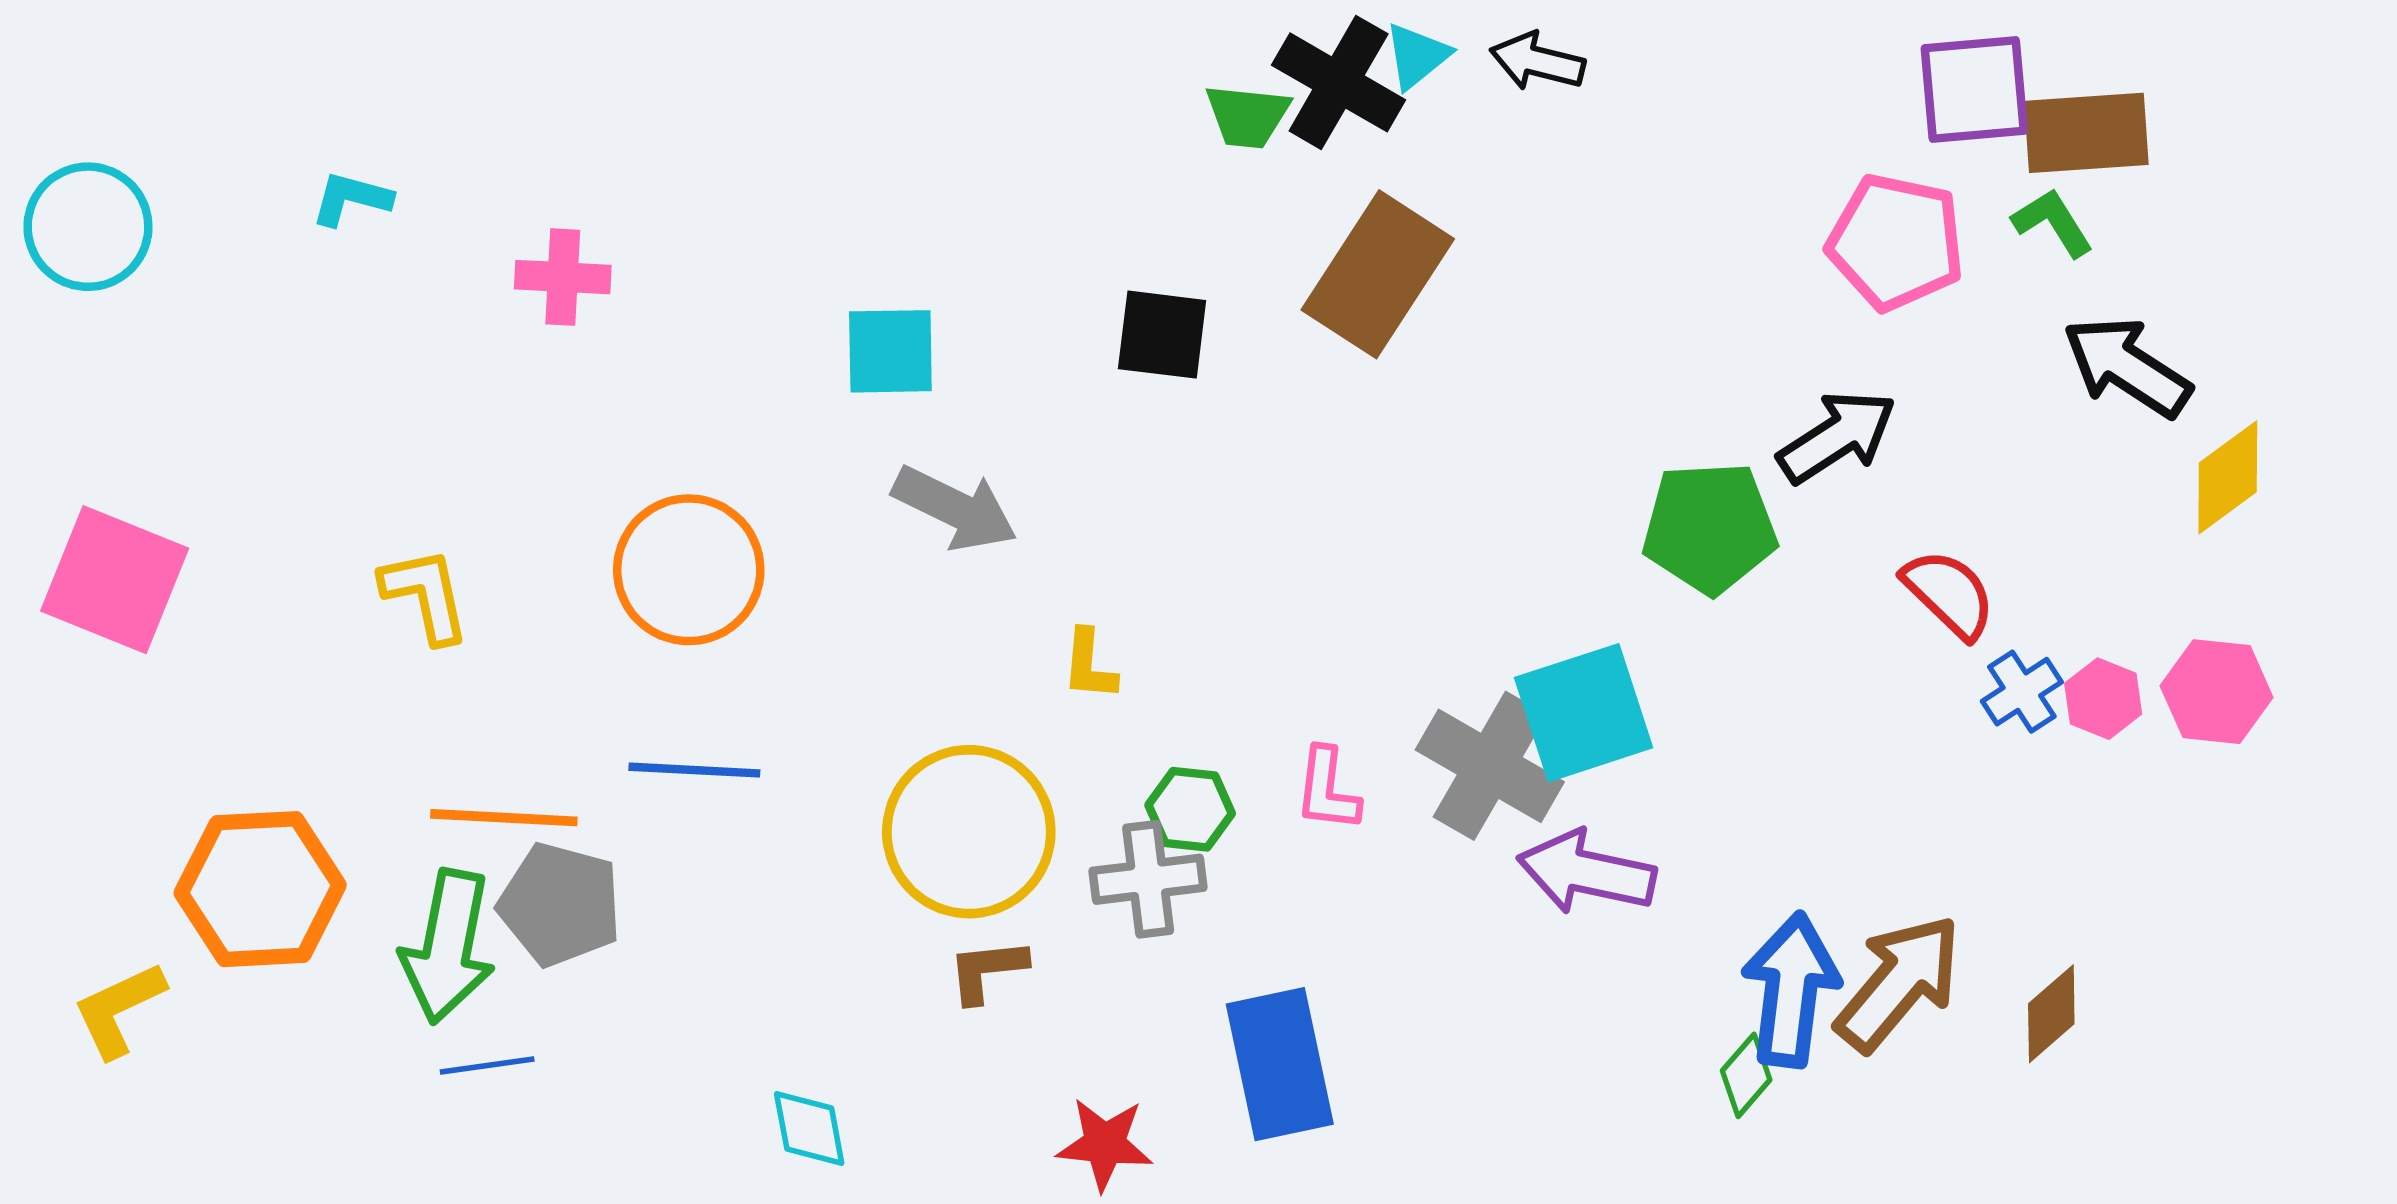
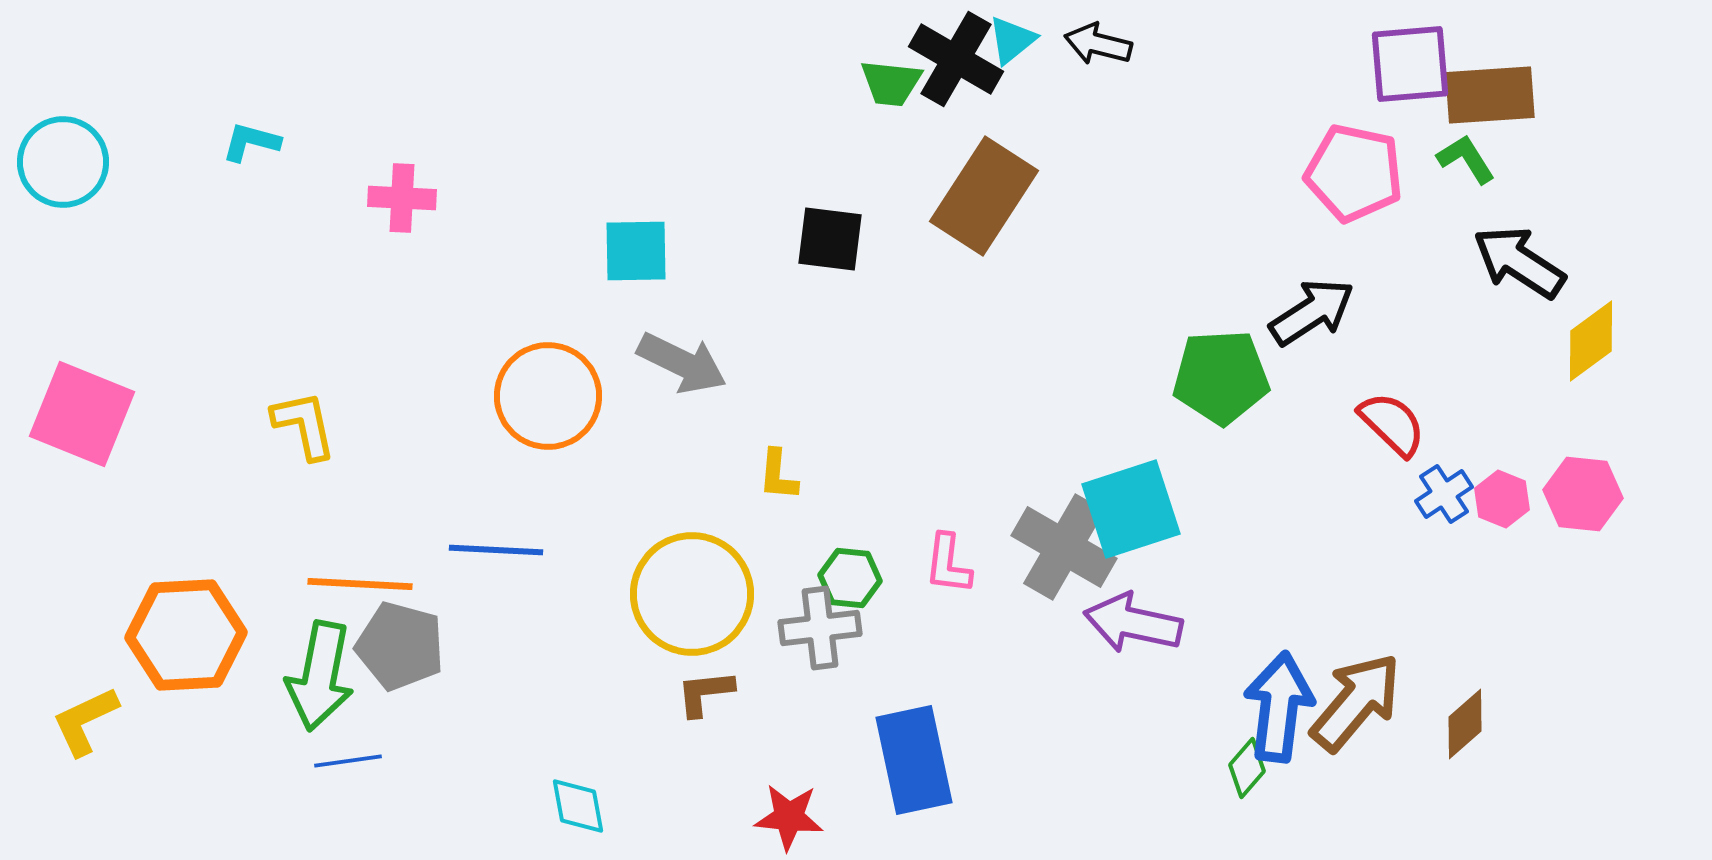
orange circle: (689, 570) -> (548, 396), moved

